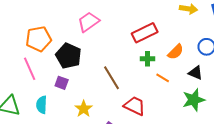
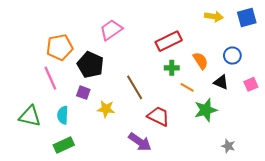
orange semicircle: (176, 52) -> (200, 61), turned -78
green star: (194, 100) -> (206, 110), moved
yellow star: (84, 109) -> (106, 109), moved, turned -30

